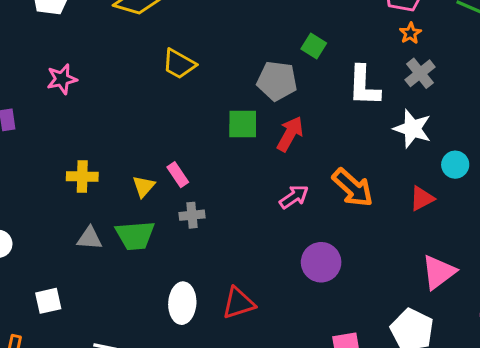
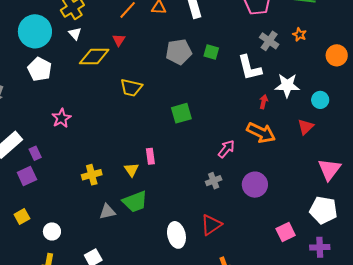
orange star: (410, 33) -> (300, 35), moved
gray cross: (420, 73) -> (269, 41), moved
gray pentagon: (277, 81) -> (179, 52), moved
red arrow: (290, 134) -> (264, 102), moved, size x0.6
pink rectangle: (178, 175) -> (150, 156), turned 42
gray cross: (192, 215) -> (214, 181), moved

